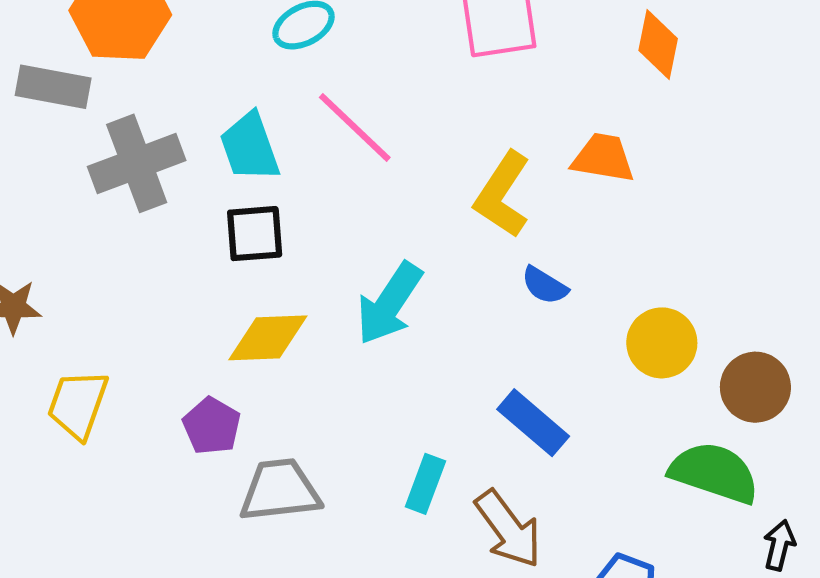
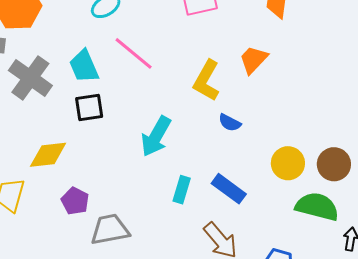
orange trapezoid: (603, 158) -> (253, 60), turned -52
gray cross: (137, 163) -> (30, 78), turned -30
yellow diamond: (268, 338) -> (48, 155), moved
yellow circle: (662, 343) -> (288, 163), moved
cyan rectangle: (425, 484) -> (182, 190), moved

